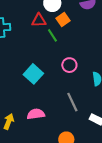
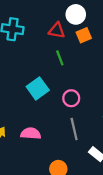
green line: (52, 35) -> (60, 58), moved
pink circle: (69, 65) -> (71, 98), moved

